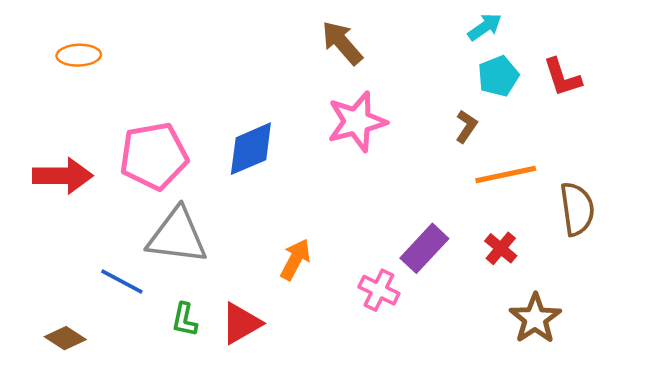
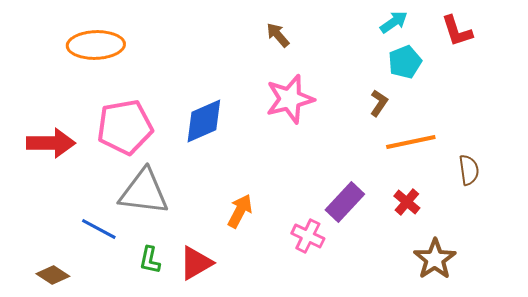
brown arrow: (342, 43) -> (278, 35), size x0.7
orange ellipse: (79, 55) -> (96, 45), moved, size x1.6
red L-shape: (562, 77) -> (457, 31), moved
brown semicircle: (577, 209) -> (469, 170), size x0.7

